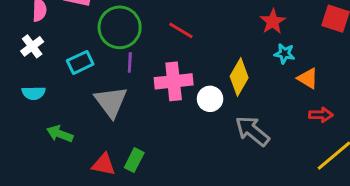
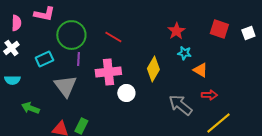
white circle: (210, 99) -> (126, 93), moved
gray arrow: (252, 131) -> (180, 105), moved

